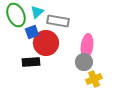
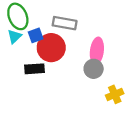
cyan triangle: (37, 12) -> (14, 37), moved
yellow cross: (94, 79) -> (115, 94), moved

